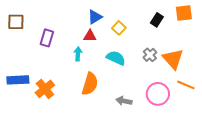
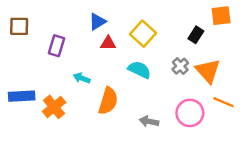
blue triangle: (95, 17) -> (97, 22), moved
black rectangle: (157, 20) -> (196, 35), moved
yellow square: (119, 28) -> (143, 34), size x1.5
cyan arrow: (78, 54) -> (82, 78), moved, turned -72

